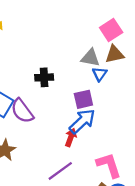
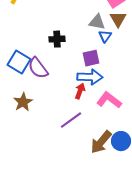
brown triangle: (115, 54) -> (118, 19), turned -48
blue arrow: (82, 121) -> (90, 77), turned 45
pink L-shape: (109, 165) -> (109, 100), moved, turned -35

